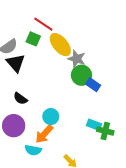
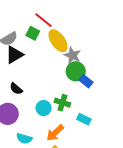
black triangle: (16, 63) -> (14, 55), turned 36
green cross: (105, 131) -> (62, 103), moved
orange arrow: (44, 134) -> (55, 133), moved

